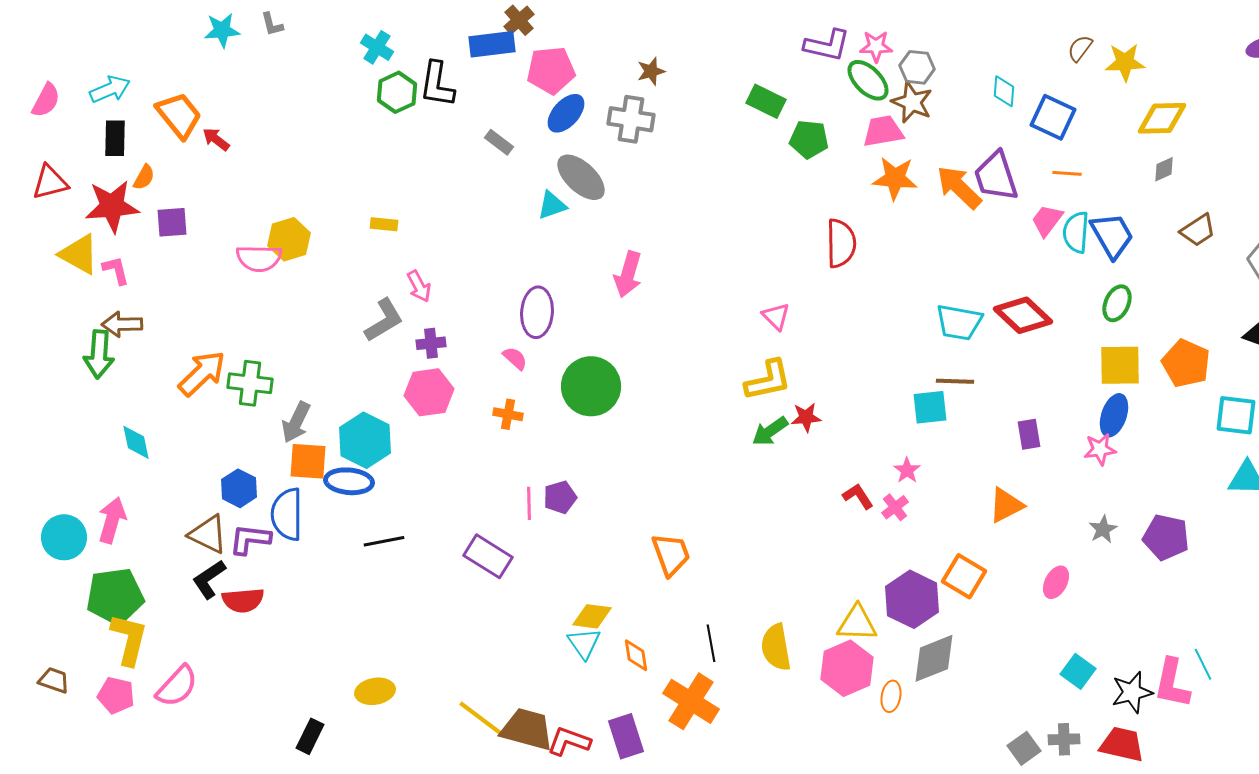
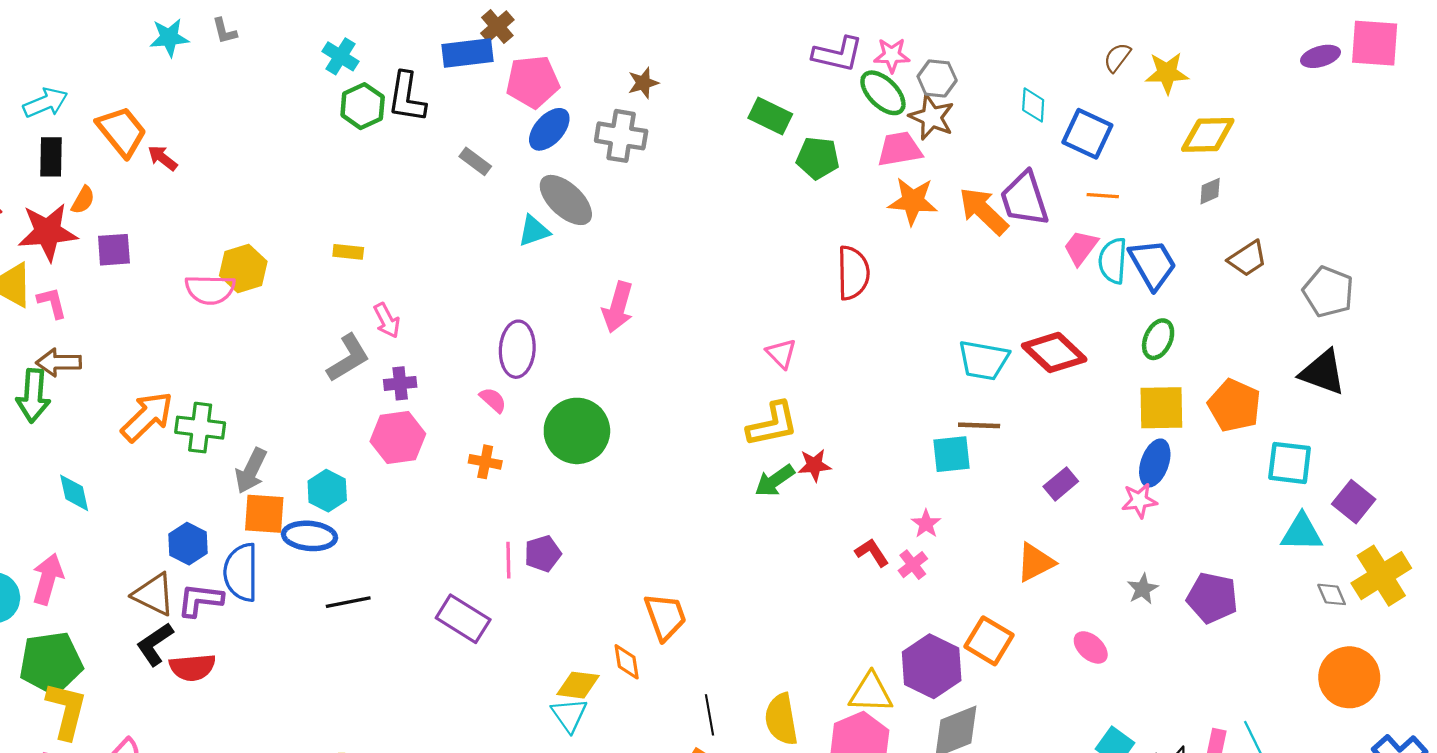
purple rectangle: (1029, 434) -> (1061, 484), turned 60
cyan hexagon: (365, 440) -> (327, 491), size x0.7
pink ellipse: (1056, 582) -> (1091, 647), turned -76
orange diamond: (636, 655) -> (627, 662), moved

